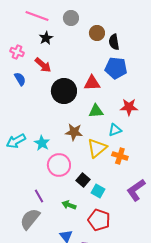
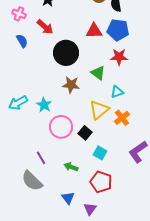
red triangle: (92, 83) -> (94, 31), moved
red star: (129, 107) -> (119, 57), moved
green triangle: (96, 111) -> (98, 73), turned 42
brown star: (74, 132) -> (71, 85), moved
orange cross: (120, 156) -> (122, 118), turned 35
black square: (83, 180) -> (85, 133), moved
gray semicircle: (30, 219) -> (32, 181), turned -85

